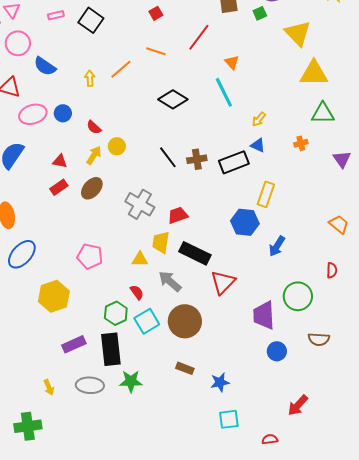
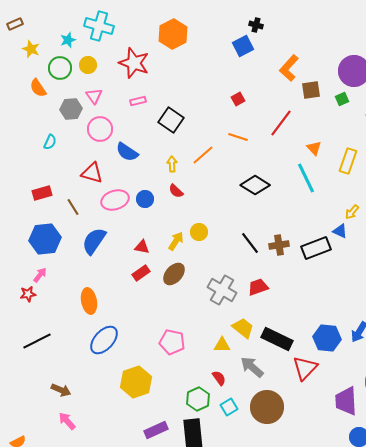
black square: (91, 20) -> (171, 120), moved
yellow arrow: (259, 119) -> (352, 212), moved
red semicircle: (94, 127) -> (176, 191), moved
yellow rectangle: (266, 194) -> (348, 161), moved
red trapezoid: (178, 215) -> (258, 287), moved
blue hexagon: (245, 222) -> (327, 338), moved
yellow trapezoid: (161, 242) -> (243, 328), turned 120
cyan square: (147, 321) -> (229, 407), size x0.7

